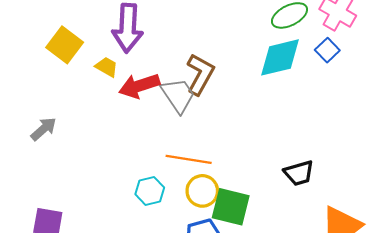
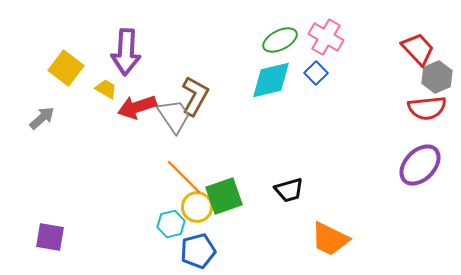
gray arrow: (44, 129) -> (42, 118), moved
orange line: (189, 159) -> (184, 177), turned 36
cyan hexagon: (150, 191) -> (171, 224), moved
green square: (231, 207) -> (224, 196), moved, turned -33

